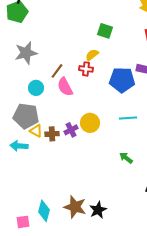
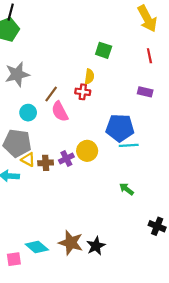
yellow semicircle: (92, 55) -> (89, 77), turned 136
blue pentagon: (122, 80) -> (120, 128), moved
cyan diamond: (44, 211) -> (37, 247), turned -65

